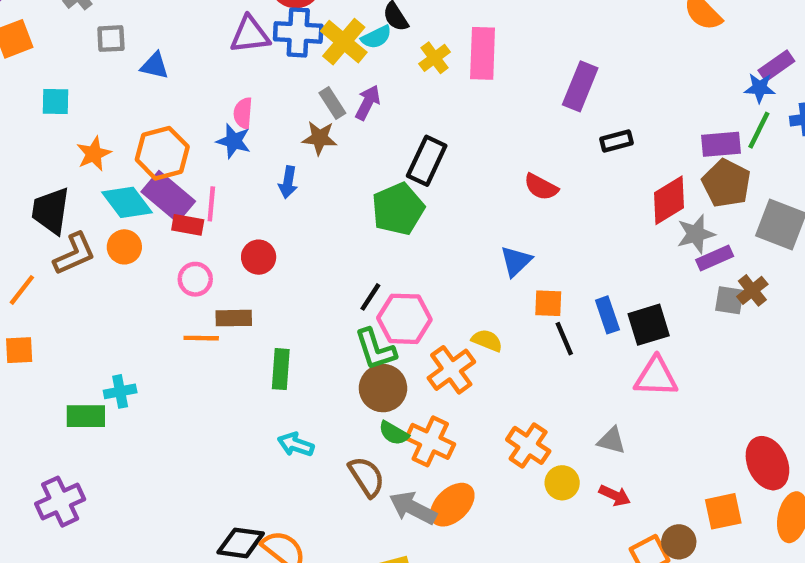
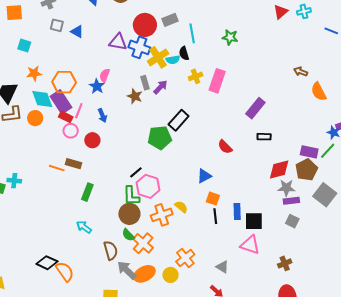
blue triangle: (155, 66) -> (77, 32), moved
blue arrow: (288, 182) -> (102, 115), moved, turned -48
pink circle: (195, 279) -> (71, 131), moved
brown cross: (752, 290) -> (285, 263), moved
yellow circle: (562, 483) -> (171, 275), moved

